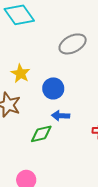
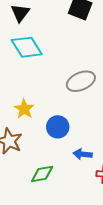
blue arrow: (61, 116) -> (83, 154), moved

